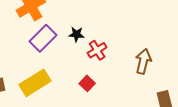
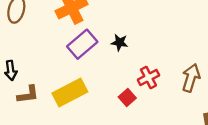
red cross: (97, 50) -> (148, 78), moved

